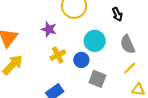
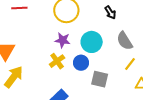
purple star: (49, 29) -> (63, 40), moved

